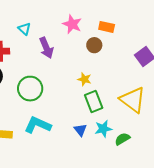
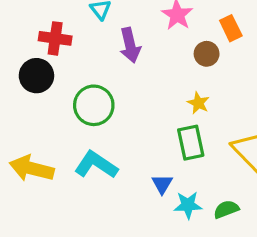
orange rectangle: (107, 27) -> (231, 28), turned 42
yellow star: (84, 79) -> (198, 103), moved
cyan star: (103, 129) -> (188, 205), moved

